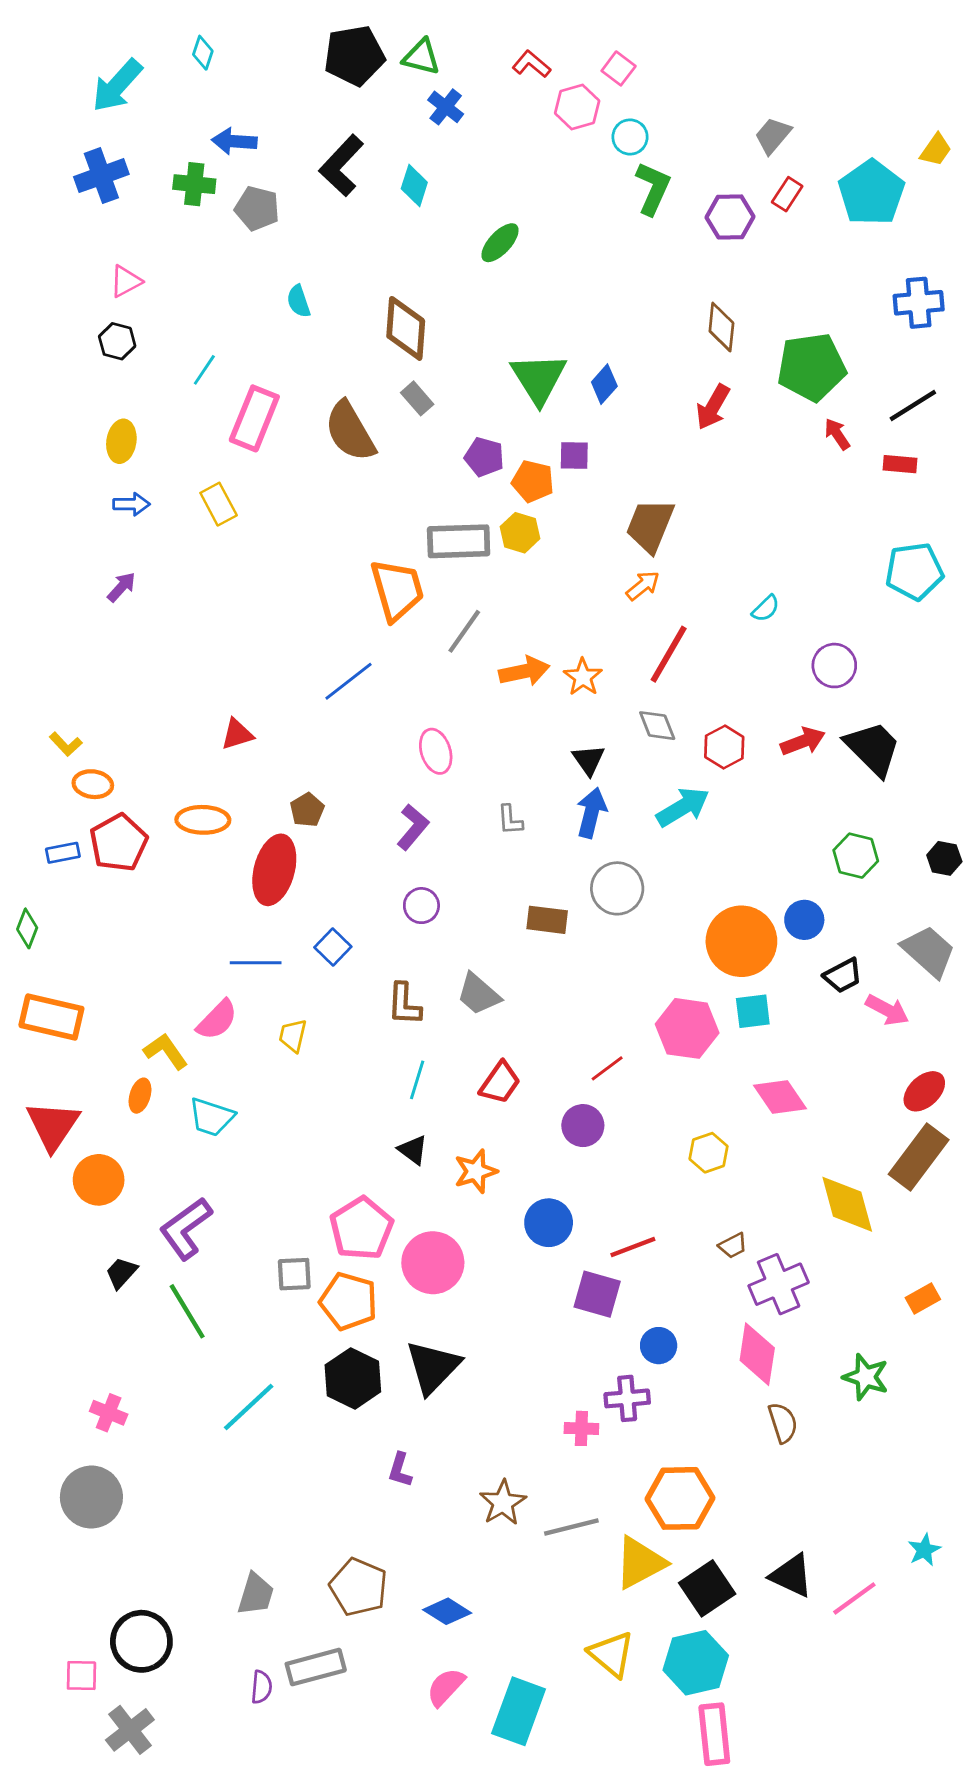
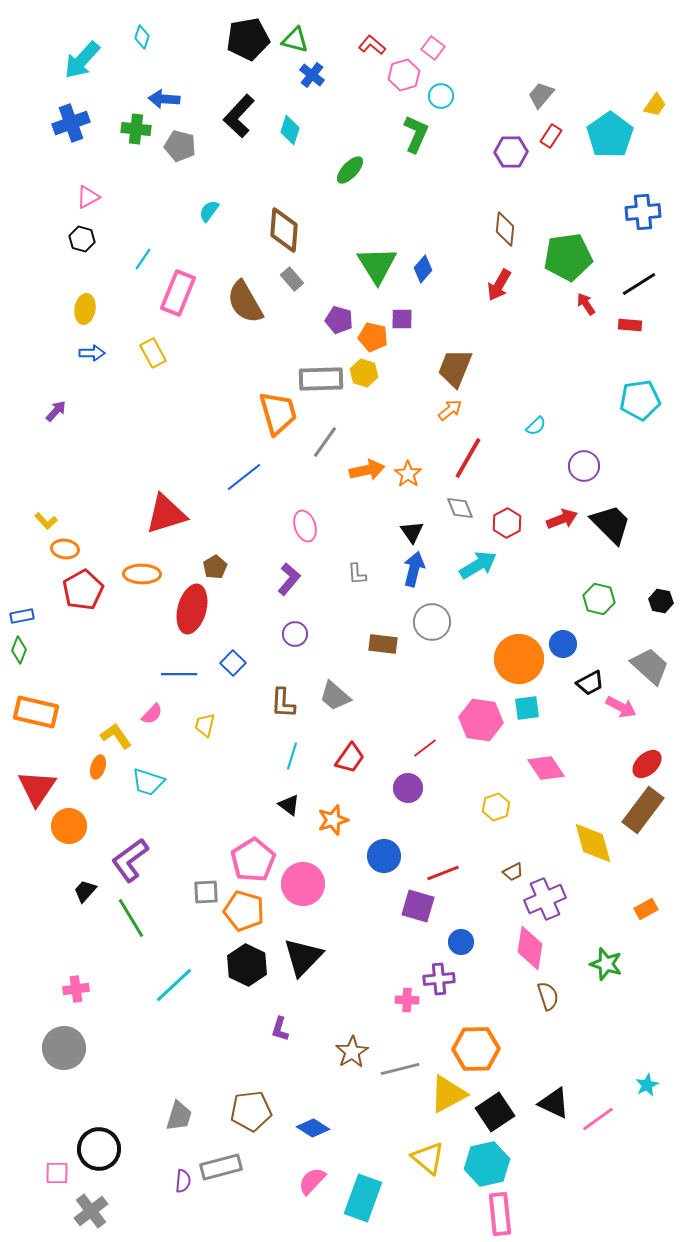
green L-shape: (653, 188) -> (416, 134), moved
cyan semicircle: (299, 301) -> (209, 211), turned 55
purple arrow: (121, 587) -> (56, 411), moved
red triangle: (237, 734) -> (166, 514), size x1.8
blue rectangle: (63, 853) -> (22, 616), moved
pink semicircle: (217, 1020) -> (152, 714), size x0.7
pink cross: (109, 1413) -> (76, 989), turned -30
brown pentagon: (359, 1587) -> (251, 1111), turned -30

